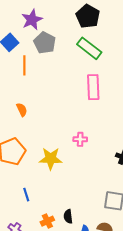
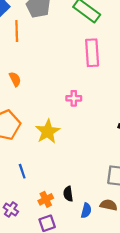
pink cross: (80, 139) -> (74, 98), moved
yellow star: (51, 159) -> (48, 132), turned -30

